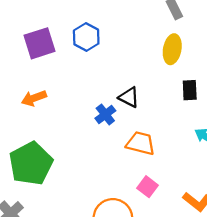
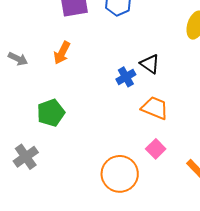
orange arrow: (34, 98) -> (62, 53), turned -50
green pentagon: (31, 164) -> (51, 113), size x0.7

